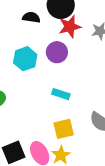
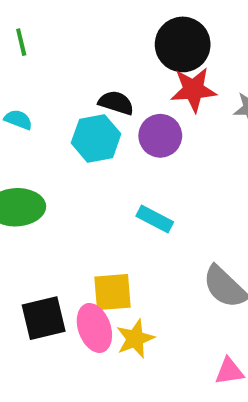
black semicircle: (31, 17) -> (116, 103), moved
yellow square: (64, 129) -> (113, 292), moved

